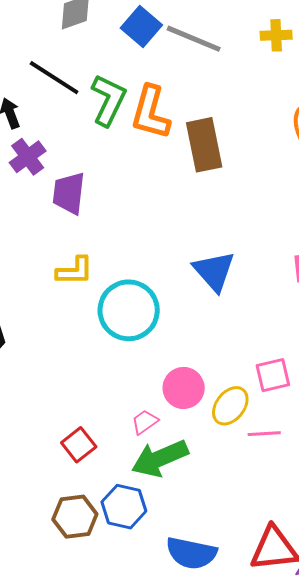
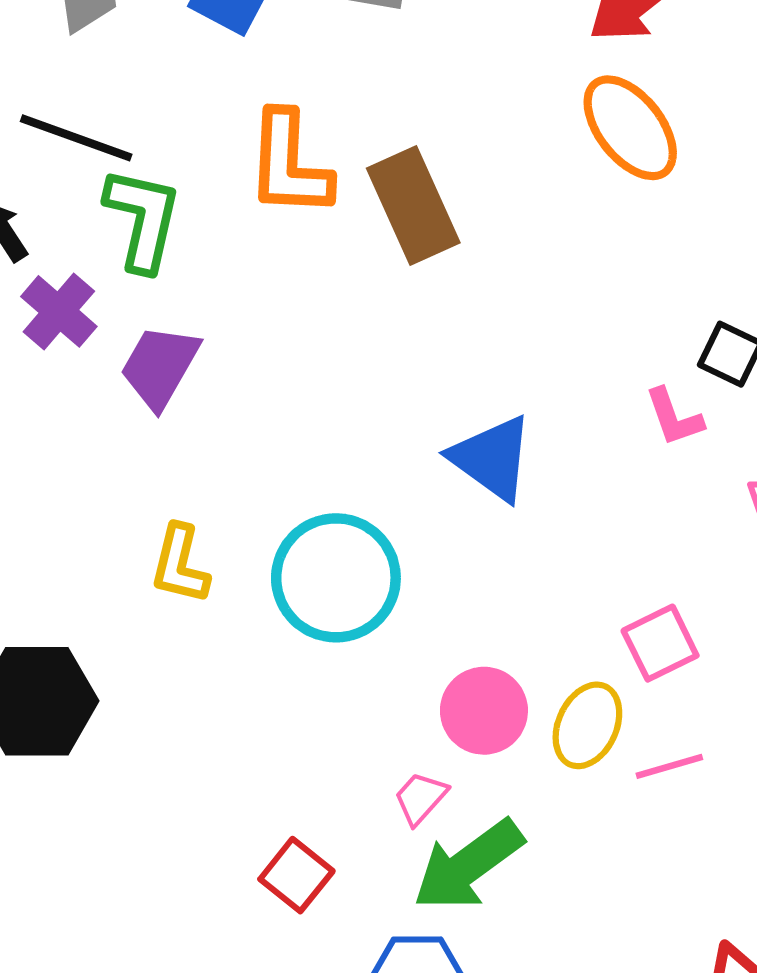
green L-shape: (108, 100) -> (143, 219), moved
purple trapezoid: (69, 193) -> (160, 367), turned 36
yellow L-shape: (75, 271) -> (180, 564), moved, turned 117

